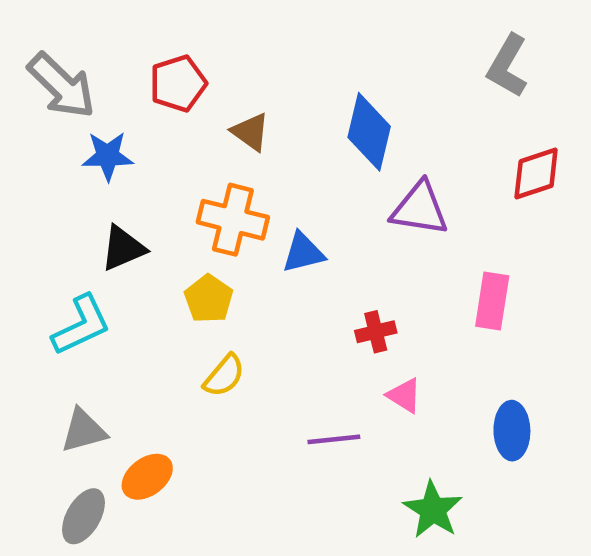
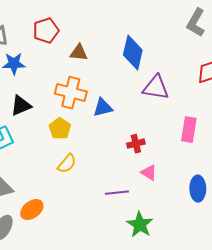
brown triangle: (250, 132) -> (79, 53), turned -30
green star: (433, 510) -> (140, 225), moved

